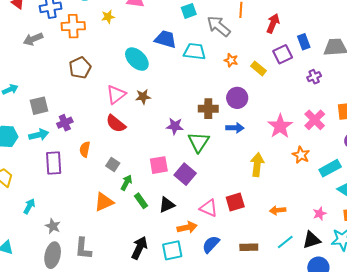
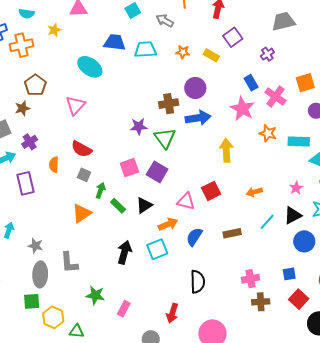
gray arrow: (219, 26) -> (165, 21), size x0.7
blue rectangle: (304, 42) -> (251, 83), moved
brown star: (143, 97) -> (22, 108), moved
red semicircle: (116, 124) -> (82, 149), moved
blue arrow: (235, 128) -> (198, 118), size x1.4
cyan rectangle: (330, 168) -> (299, 141), turned 40

